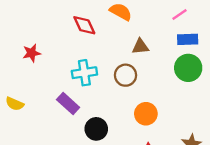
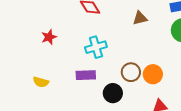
brown circle: (126, 75) -> (131, 72), moved
purple rectangle: (68, 103) -> (86, 75), turned -36

